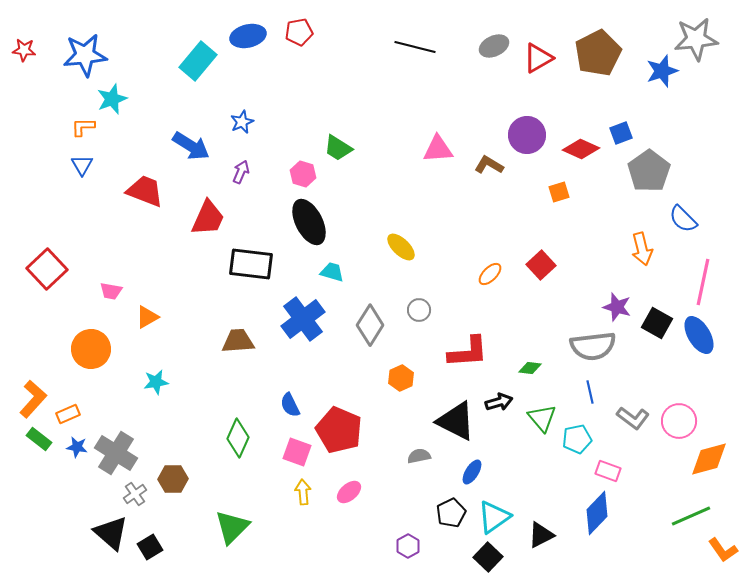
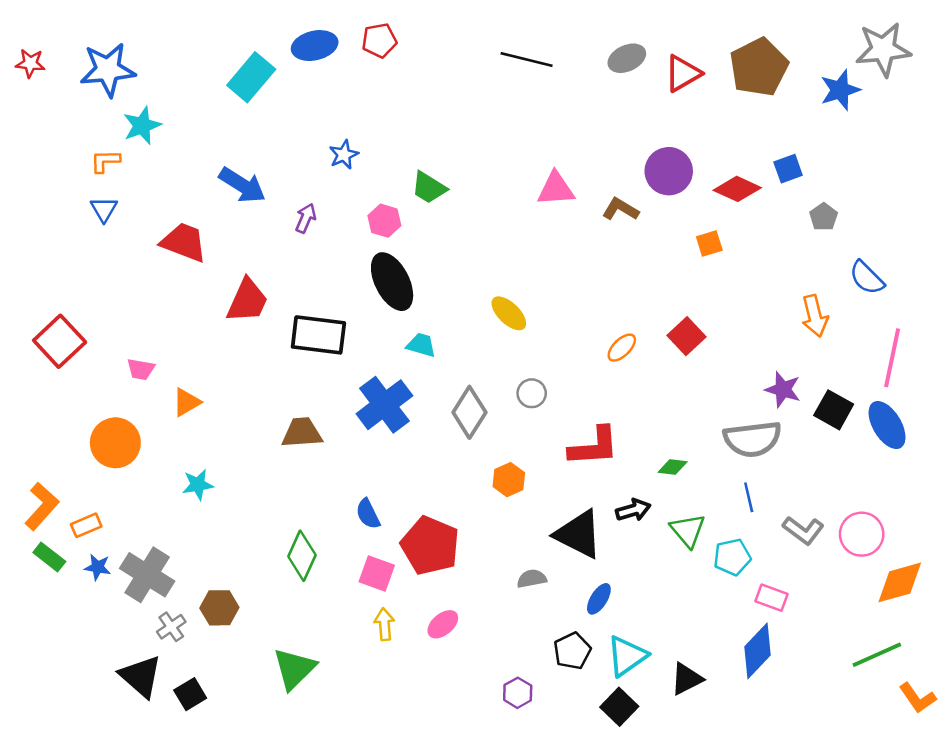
blue star: (242, 122) -> (344, 155), moved
gray pentagon: (649, 171) -> (824, 217), size x0.5
red trapezoid: (208, 218) -> (247, 301), moved

